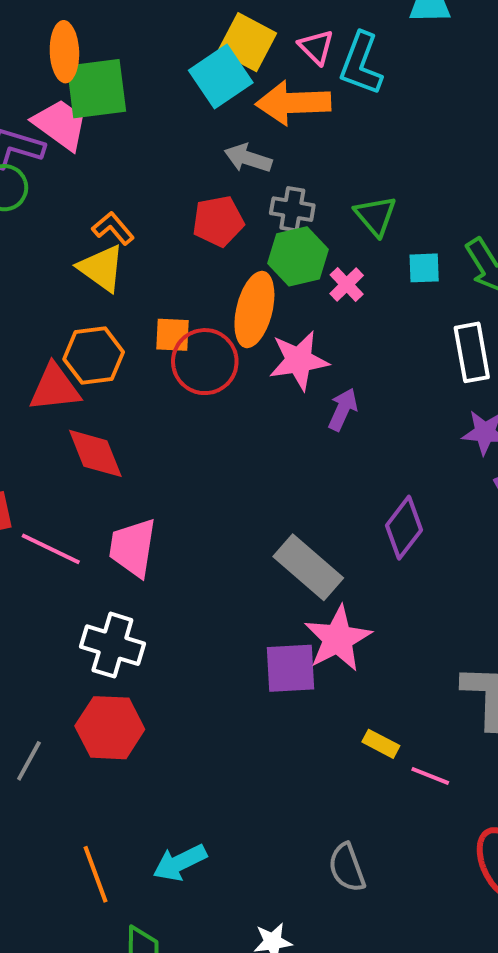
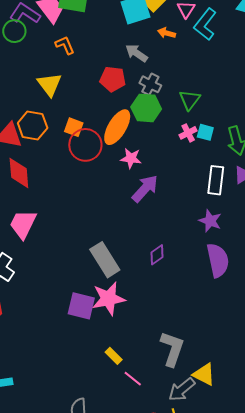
orange arrow: (293, 103) -> (167, 33), size x0.5
orange L-shape: (113, 228) -> (65, 45), moved
pink cross: (347, 285) -> (188, 133), moved
pink star: (299, 360) -> (131, 158), size x0.7
purple arrow: (343, 409) -> (145, 189), size x1.4
purple diamond: (404, 528) -> (157, 255), size x0.7

